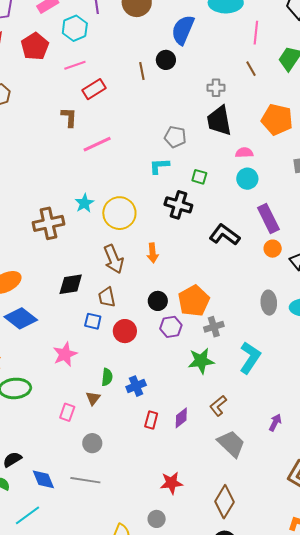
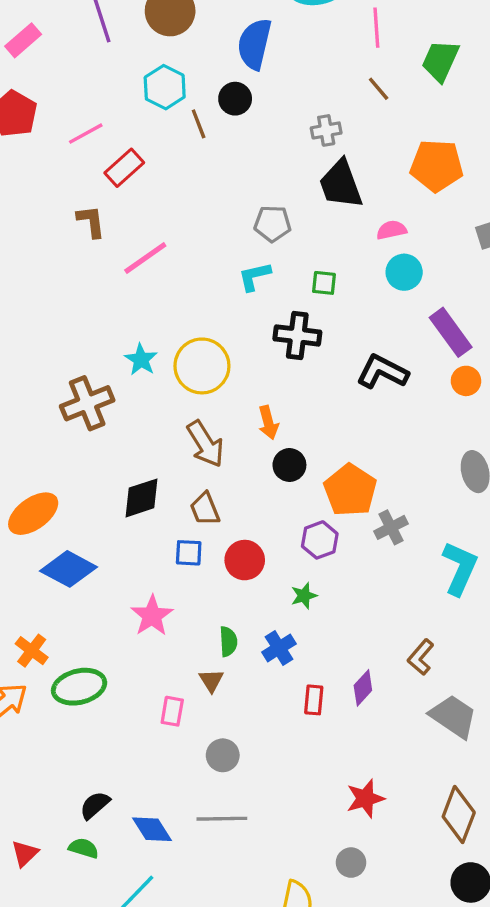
cyan hexagon: (75, 28) -> (165, 87), moved
black circle: (158, 301) -> (289, 465), moved
green star: (201, 361) -> (304, 596), moved, size x0.6

